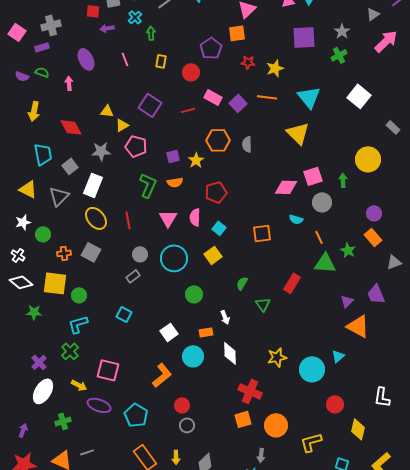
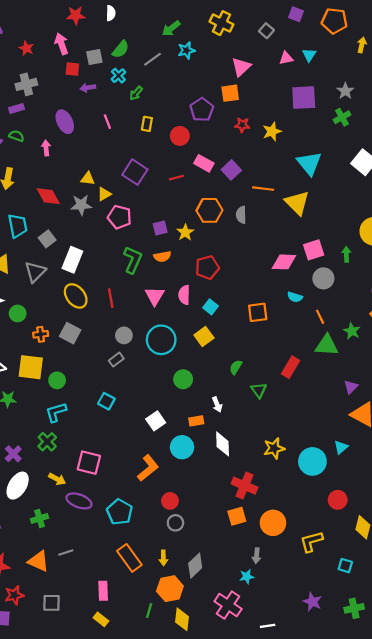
green arrow: (151, 33) -> (136, 93), turned -136
orange line: (267, 97) -> (263, 189), moved
gray star: (101, 151) -> (81, 205), moved

